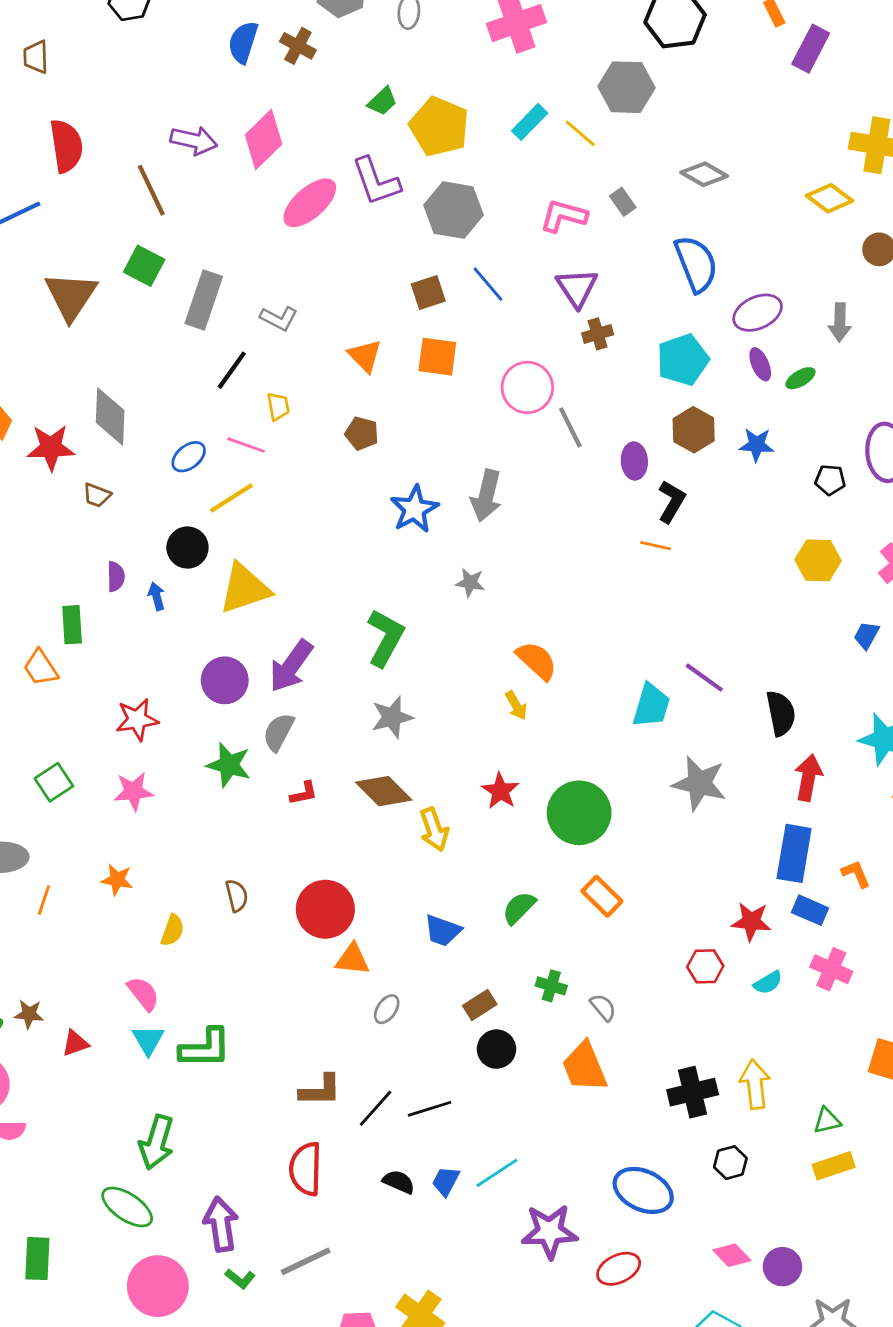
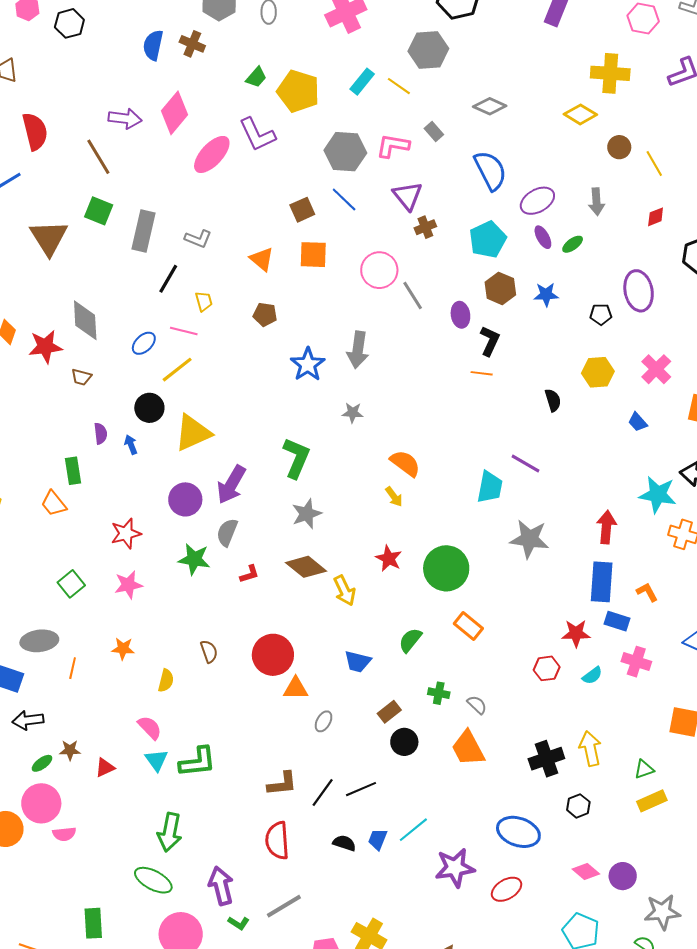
gray hexagon: (454, 210) -> (345, 152), moved
blue trapezoid: (866, 635) -> (638, 422), turned -65
black semicircle: (781, 713) -> (553, 400), moved, size x0.7

